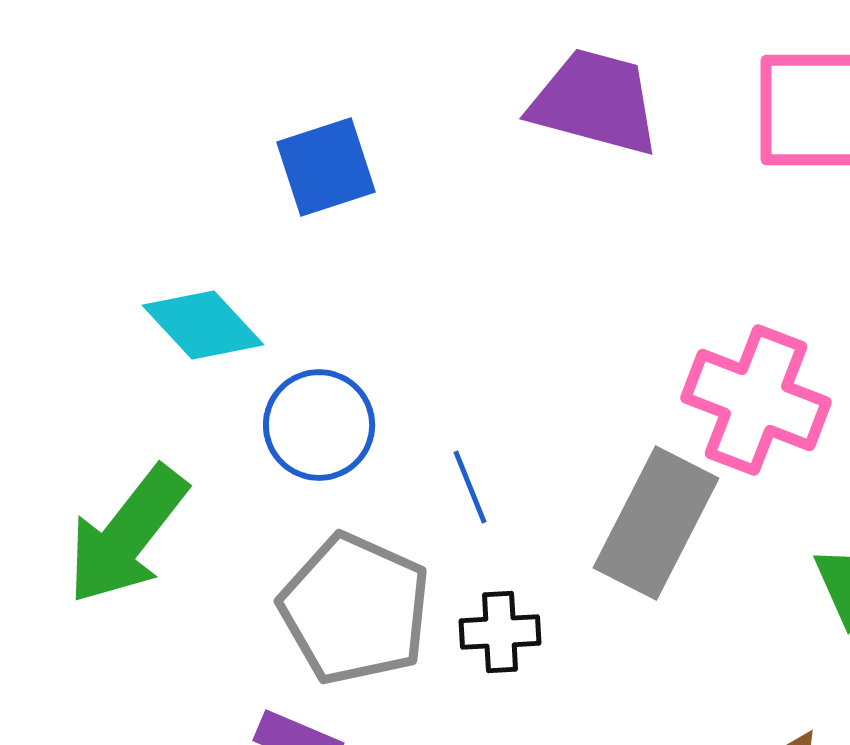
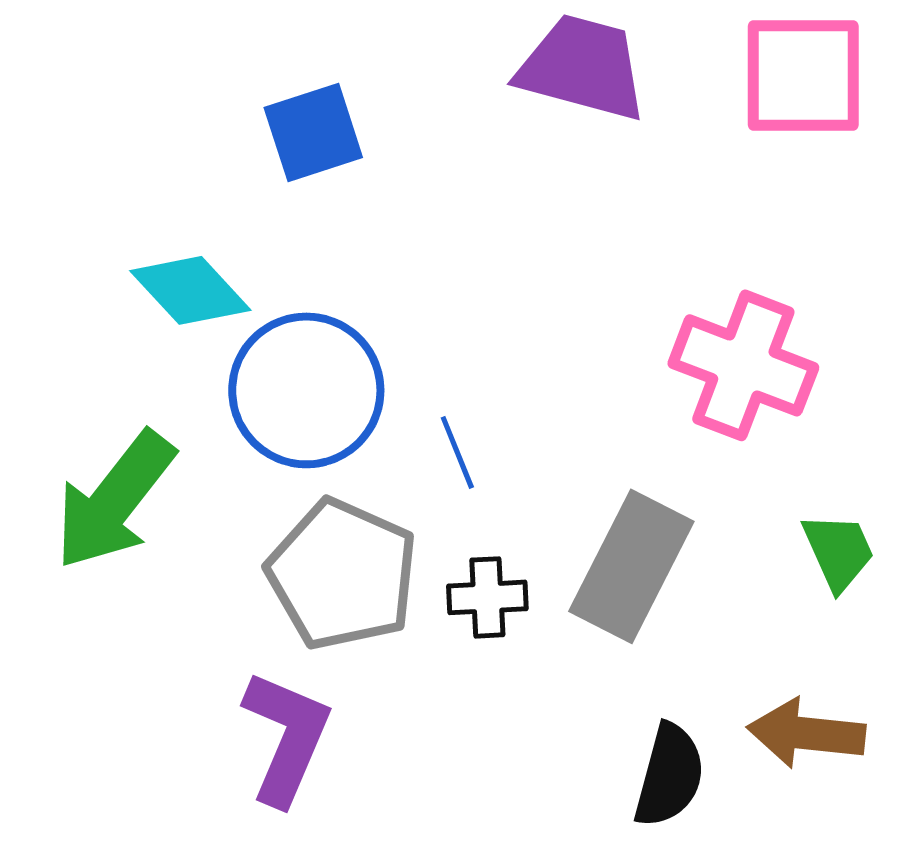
blue circle: (319, 425) -> (306, 390), size x1.4
gray rectangle: (656, 523) -> (631, 566), moved

